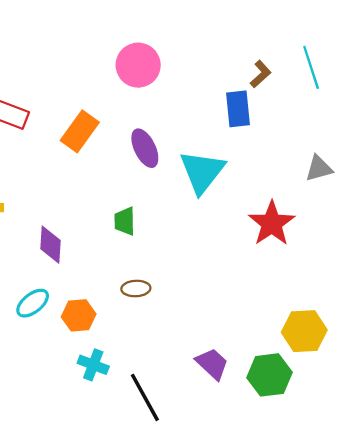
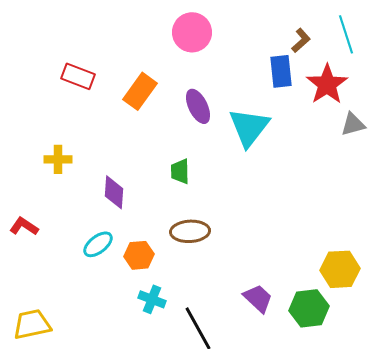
red star: (272, 223) -> (327, 84), moved
brown ellipse: (136, 289) -> (190, 231), size x1.5

